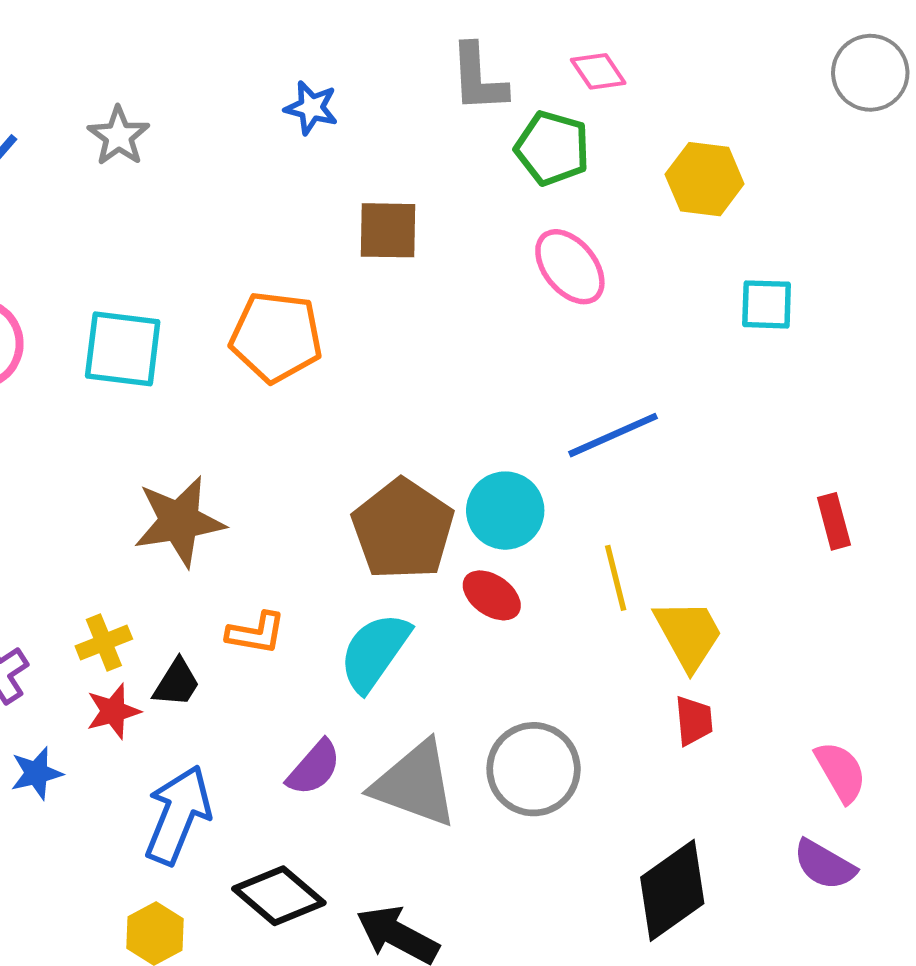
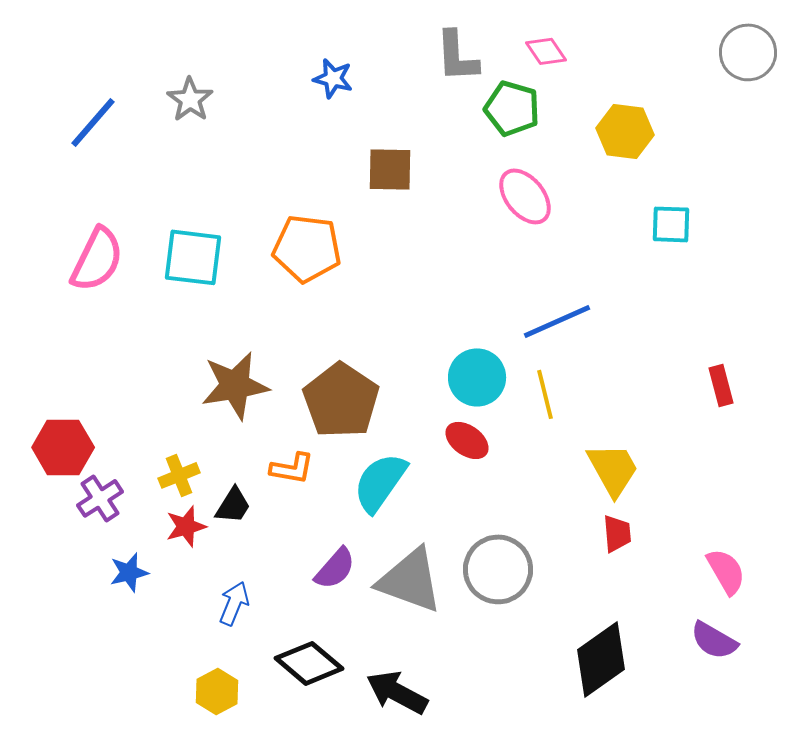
brown pentagon: (403, 529) -> (341, 400), moved
yellow line: (616, 578) -> (545, 394), moved
blue arrow: (178, 815) -> (234, 603), size x0.6

